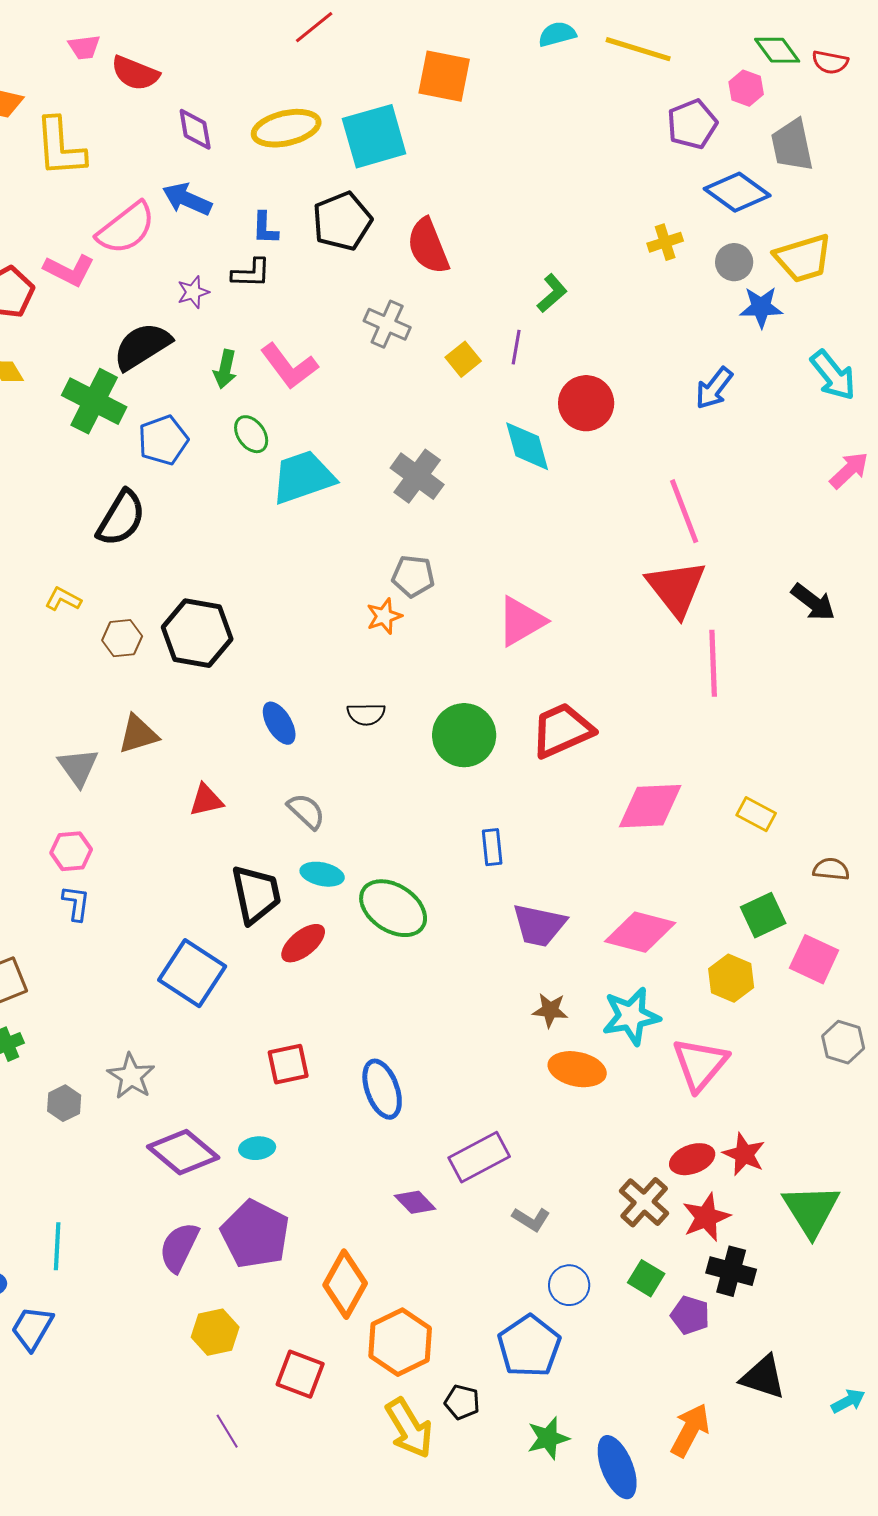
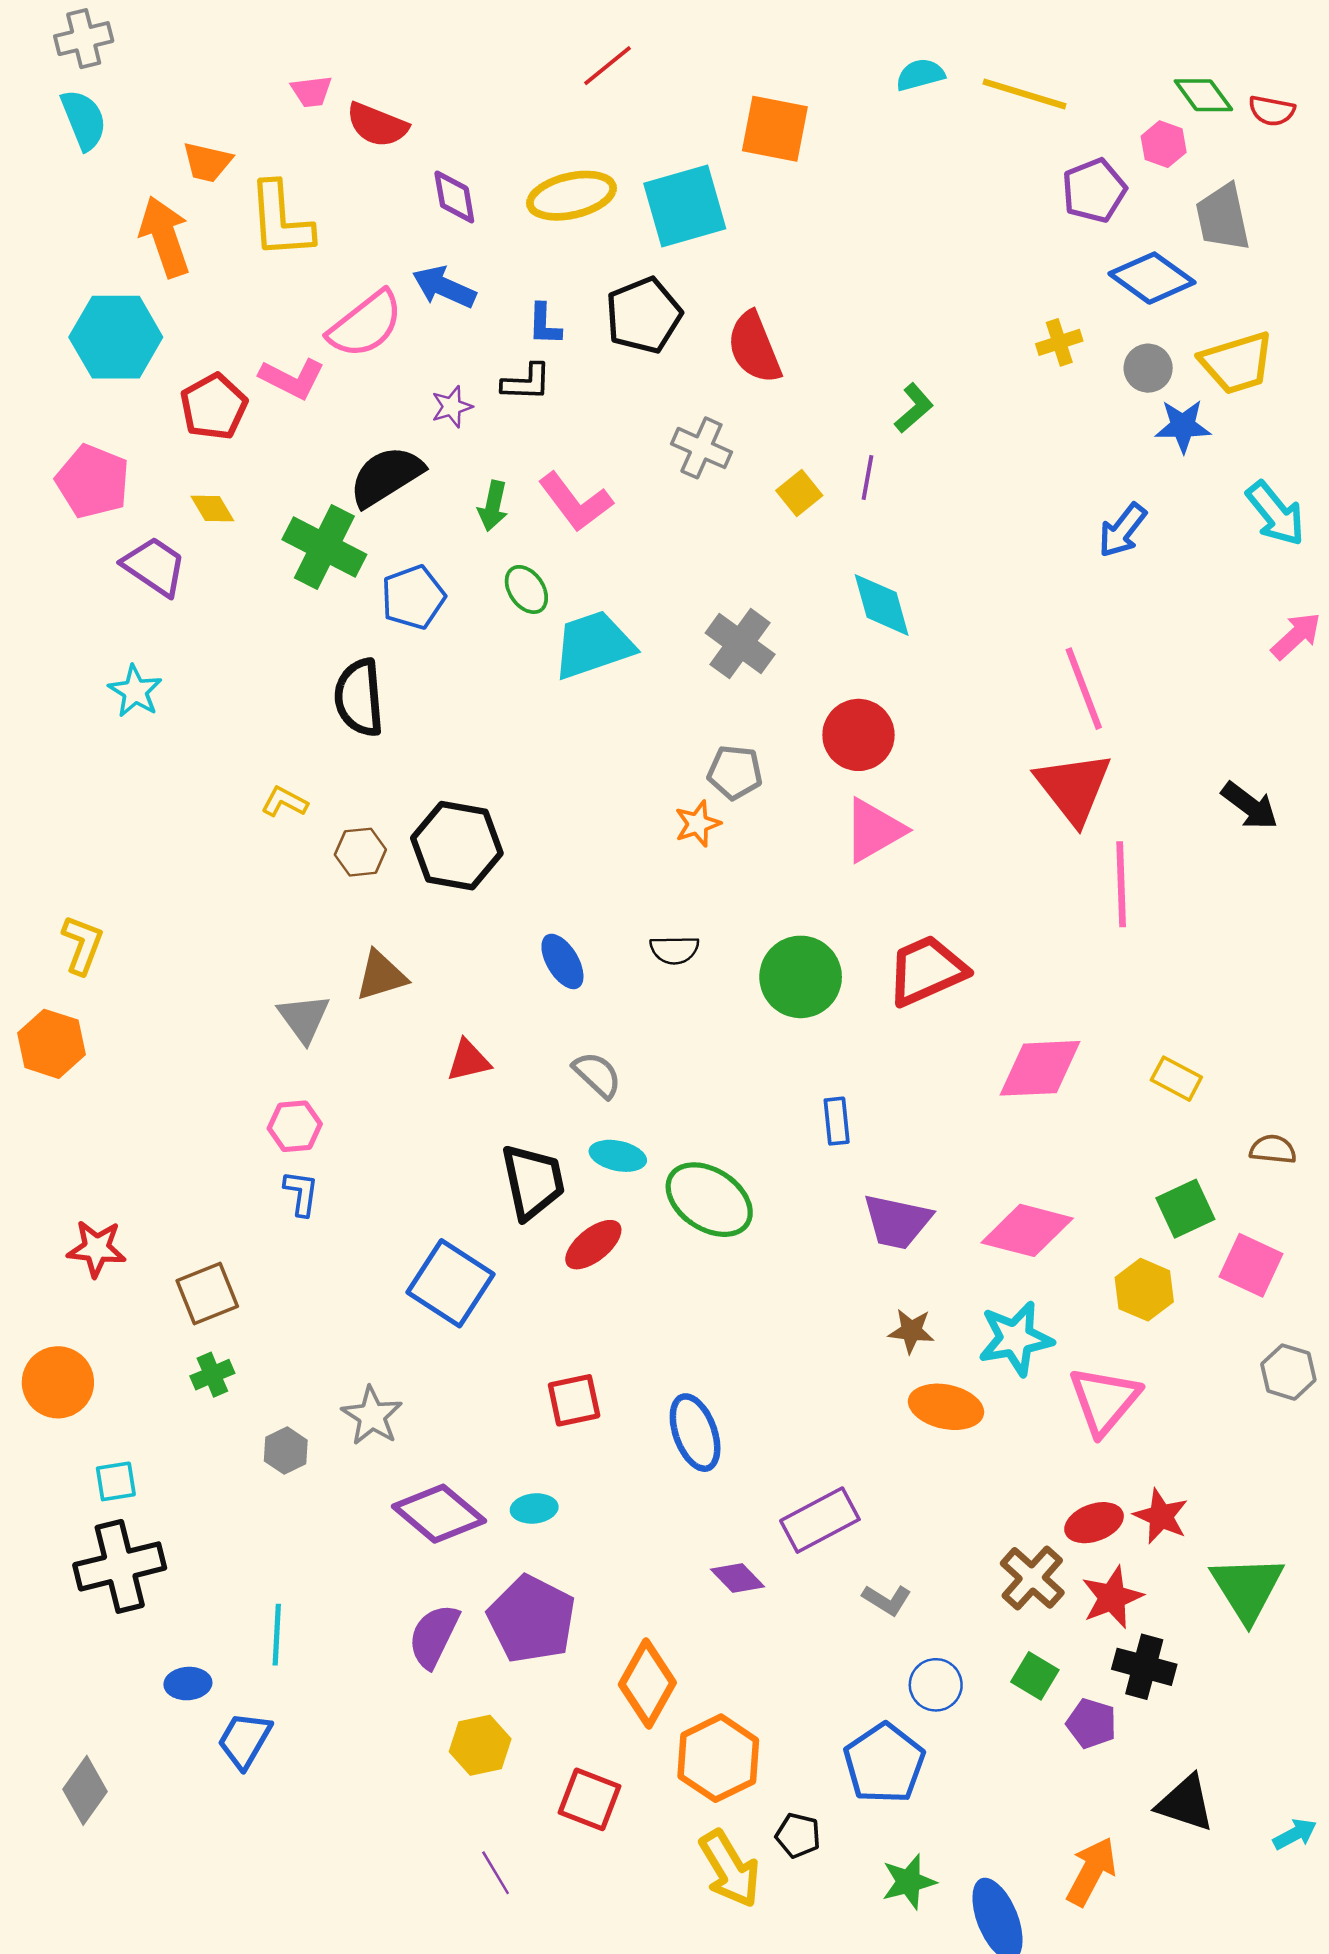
red circle: (586, 403) -> (858, 735), moved
black semicircle: (121, 518) -> (359, 698), turned 144

